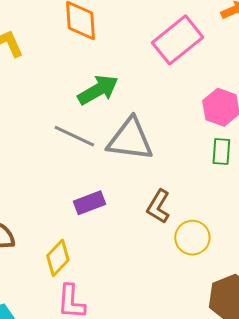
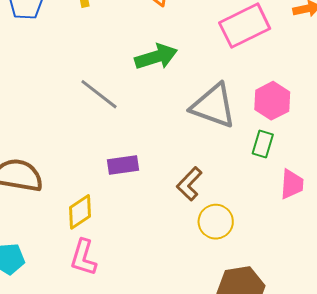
gray line: (74, 136) -> (99, 94), moved
gray triangle: (130, 139) -> (213, 106), moved

